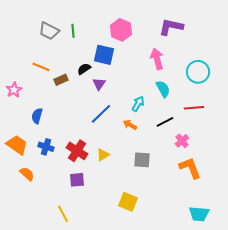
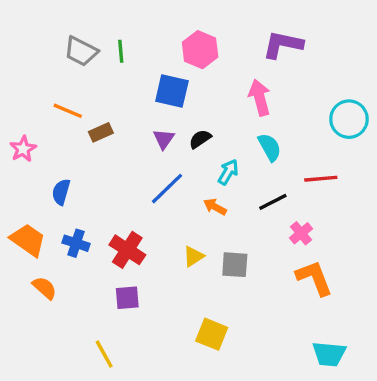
black semicircle: (84, 69) -> (200, 139), moved
cyan circle: (198, 72) -> (349, 119), moved
yellow triangle: (103, 155) -> (193, 256), moved

